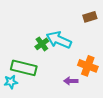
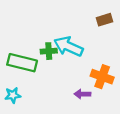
green cross: (42, 44) -> (49, 51), turned 32
green rectangle: (24, 68) -> (22, 63), moved

